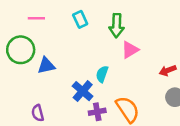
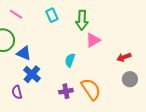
pink line: (36, 18) -> (16, 14), turned 32
blue triangle: (46, 66) -> (24, 53), turned 35
blue cross: (83, 91) -> (32, 74), moved

